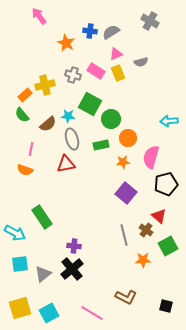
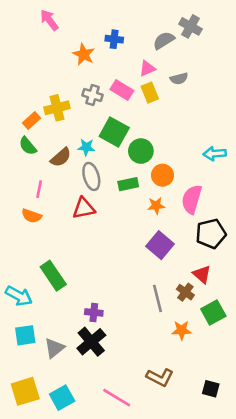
gray semicircle: (111, 32) -> (164, 40), moved

